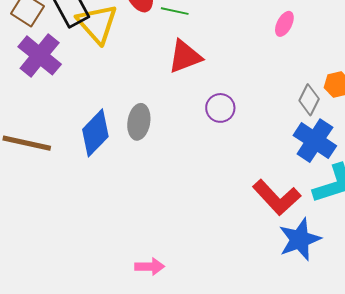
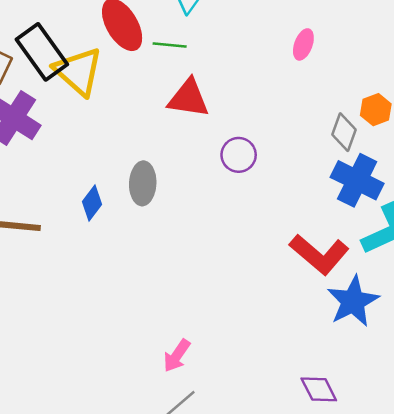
red triangle: (185, 57) -> (188, 98), turned 36
blue diamond: (95, 133) -> (92, 203), size x0.6
pink arrow: (150, 266) -> (177, 356), turned 132

